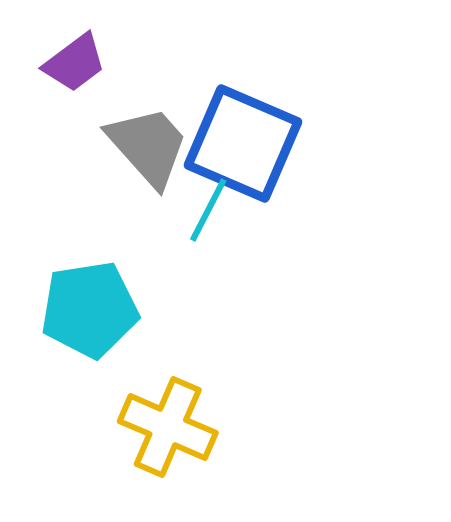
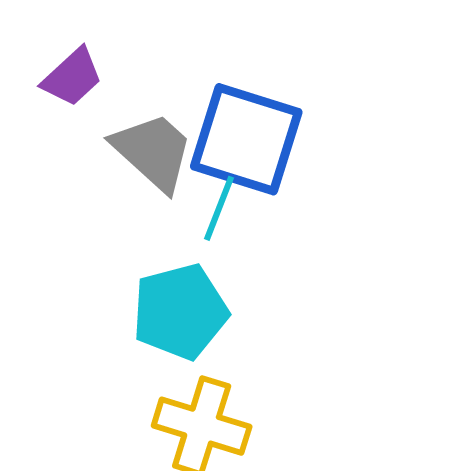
cyan pentagon: (90, 309) -> (180, 312), moved

